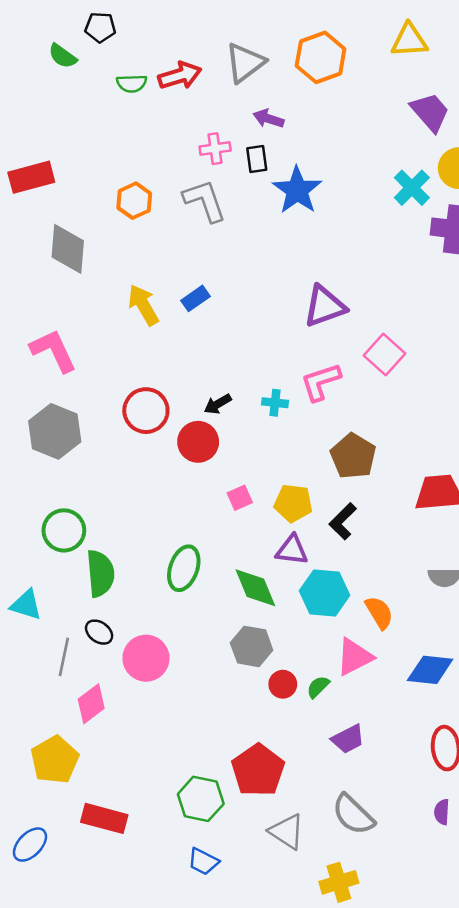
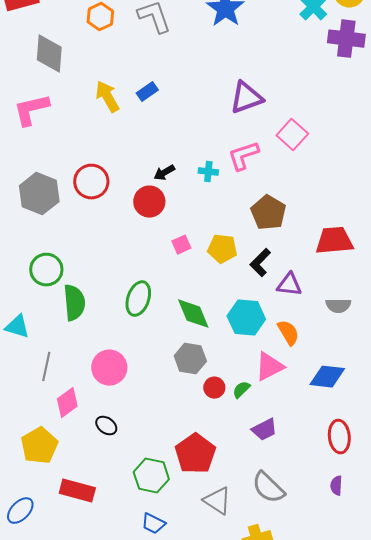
pink L-shape: (53, 351) -> (31, 110), moved, turned -78
red circle: (146, 411) -> (91, 182), moved
purple triangle: (292, 550) -> (289, 285), moved
black ellipse: (99, 632) -> (106, 426), moved

